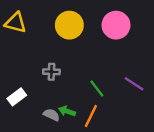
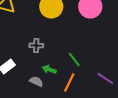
purple line: (134, 84) -> (105, 78), moved
green arrow: (67, 111) -> (49, 69), moved

